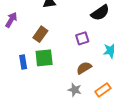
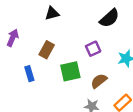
green square: (44, 58) -> (70, 71), moved
blue rectangle: (23, 62) -> (29, 74), moved

